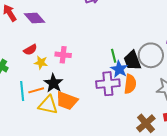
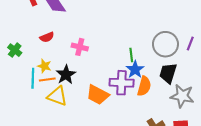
gray circle: (151, 55) -> (165, 44), moved
black trapezoid: (132, 61) -> (168, 73), moved, turned 30
yellow star: (41, 63) -> (44, 66), moved
orange trapezoid: (67, 101) -> (98, 95), moved

